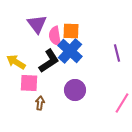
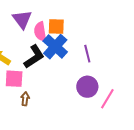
purple line: (117, 53) -> (87, 54), moved
purple circle: (75, 90) -> (87, 87), moved

